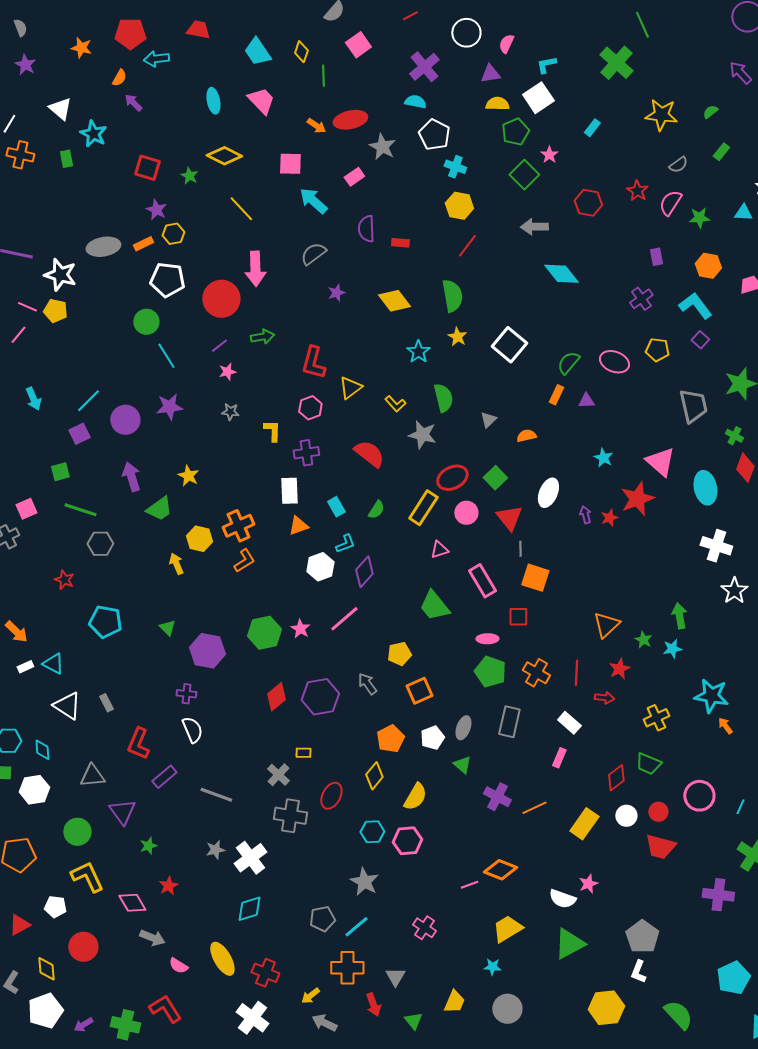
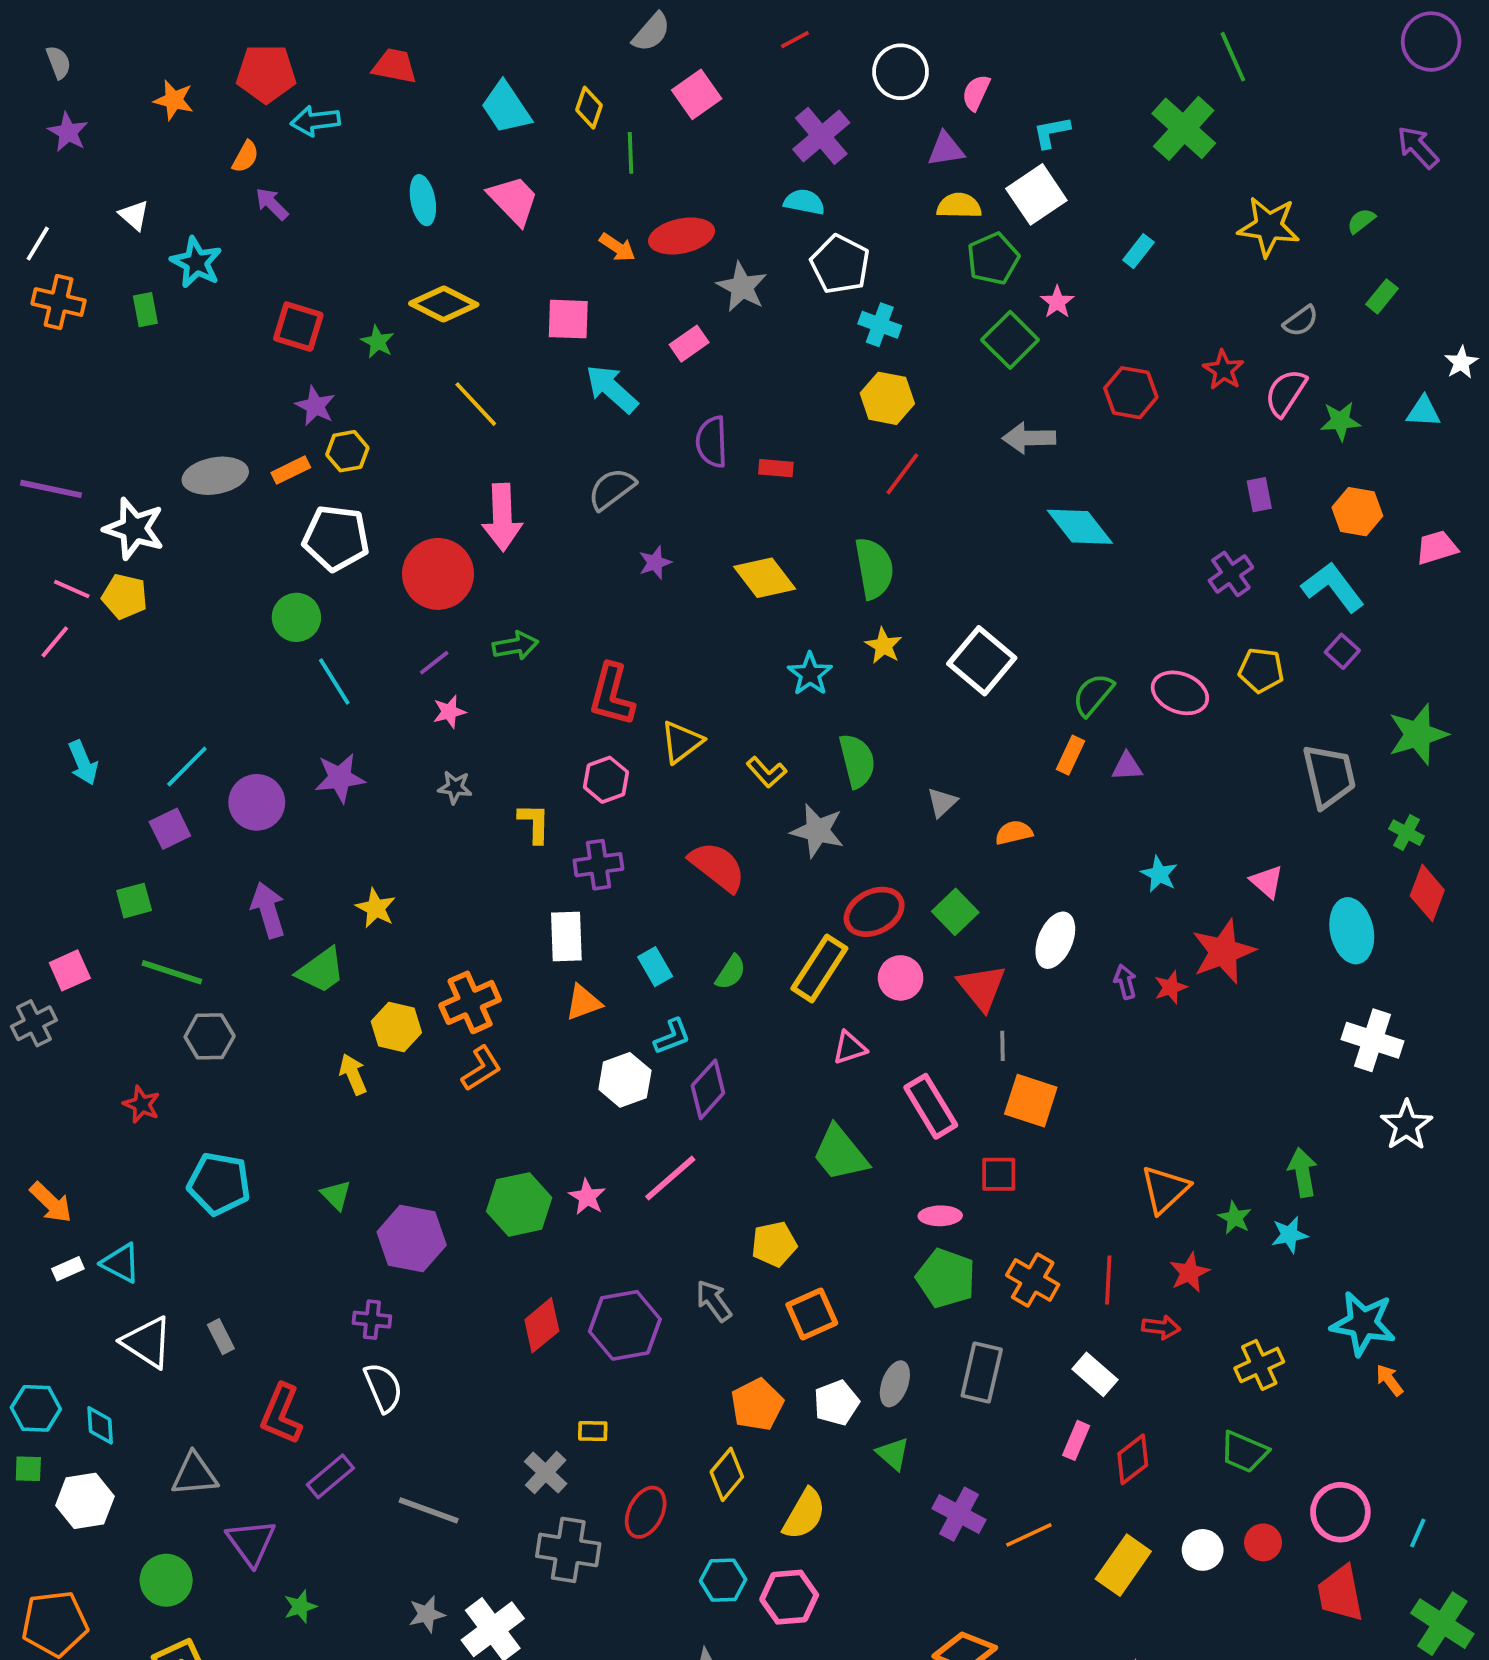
white triangle: (60, 109) -> (134, 215), size x0.7
pink triangle: (660, 462) -> (1267, 882), size x0.6
red diamond: (616, 778) -> (1133, 1459), moved
red trapezoid: (660, 847) -> (1340, 1593), moved, turned 64

